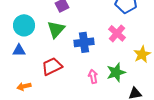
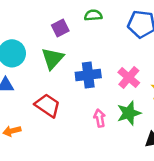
pink cross: (117, 33) -> (129, 78), moved
red trapezoid: (52, 66) -> (47, 105), turned 60

